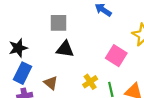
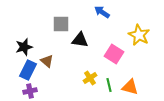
black triangle: (65, 49) -> (80, 40), moved
brown triangle: (51, 83) -> (47, 61), moved

